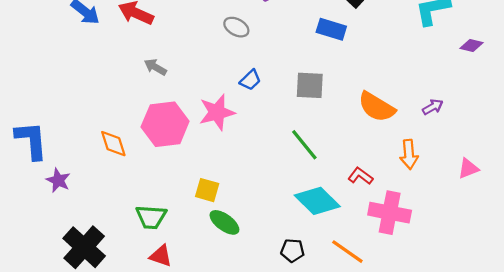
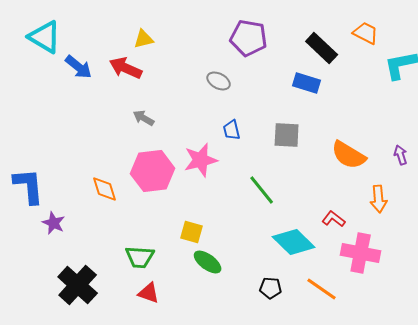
blue trapezoid: (250, 80) -> (232, 130), turned 120
purple arrow: (433, 107) -> (401, 155), turned -78
green line: (304, 145) -> (262, 190), moved

